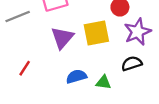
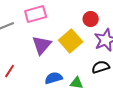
yellow square: (96, 33) -> (71, 41), turned -30

